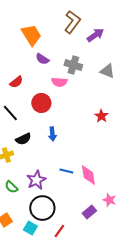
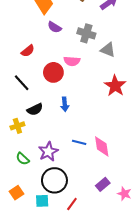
gray triangle: (107, 71) -> (108, 50), moved
pink semicircle: (59, 82) -> (72, 61), moved
red star: (101, 116) -> (115, 86), size x1.5
pink star: (109, 200) -> (124, 194), moved
cyan square: (30, 228) -> (42, 201), turned -32

